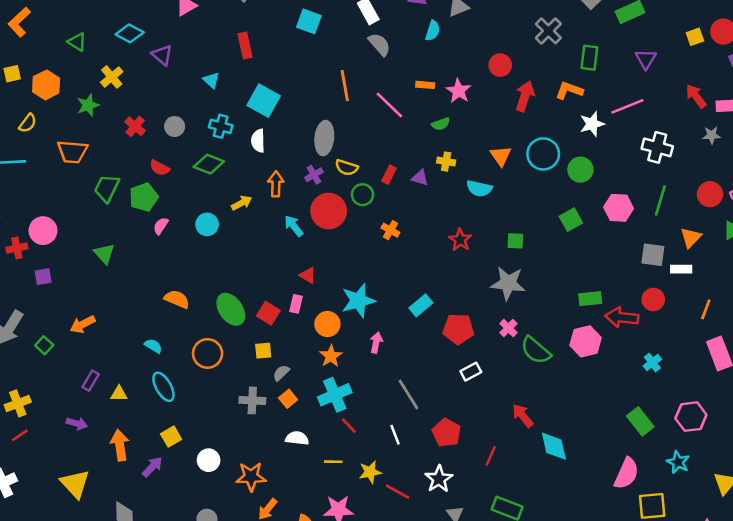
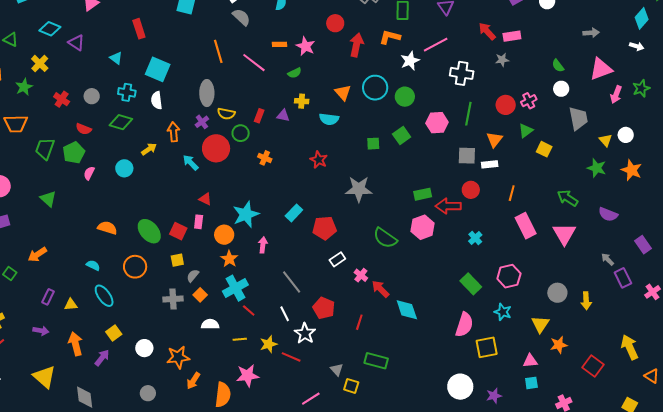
green square: (515, 241) -> (373, 144), moved
pink cross: (508, 328) -> (361, 275), moved
white star: (439, 479) -> (305, 333), moved

